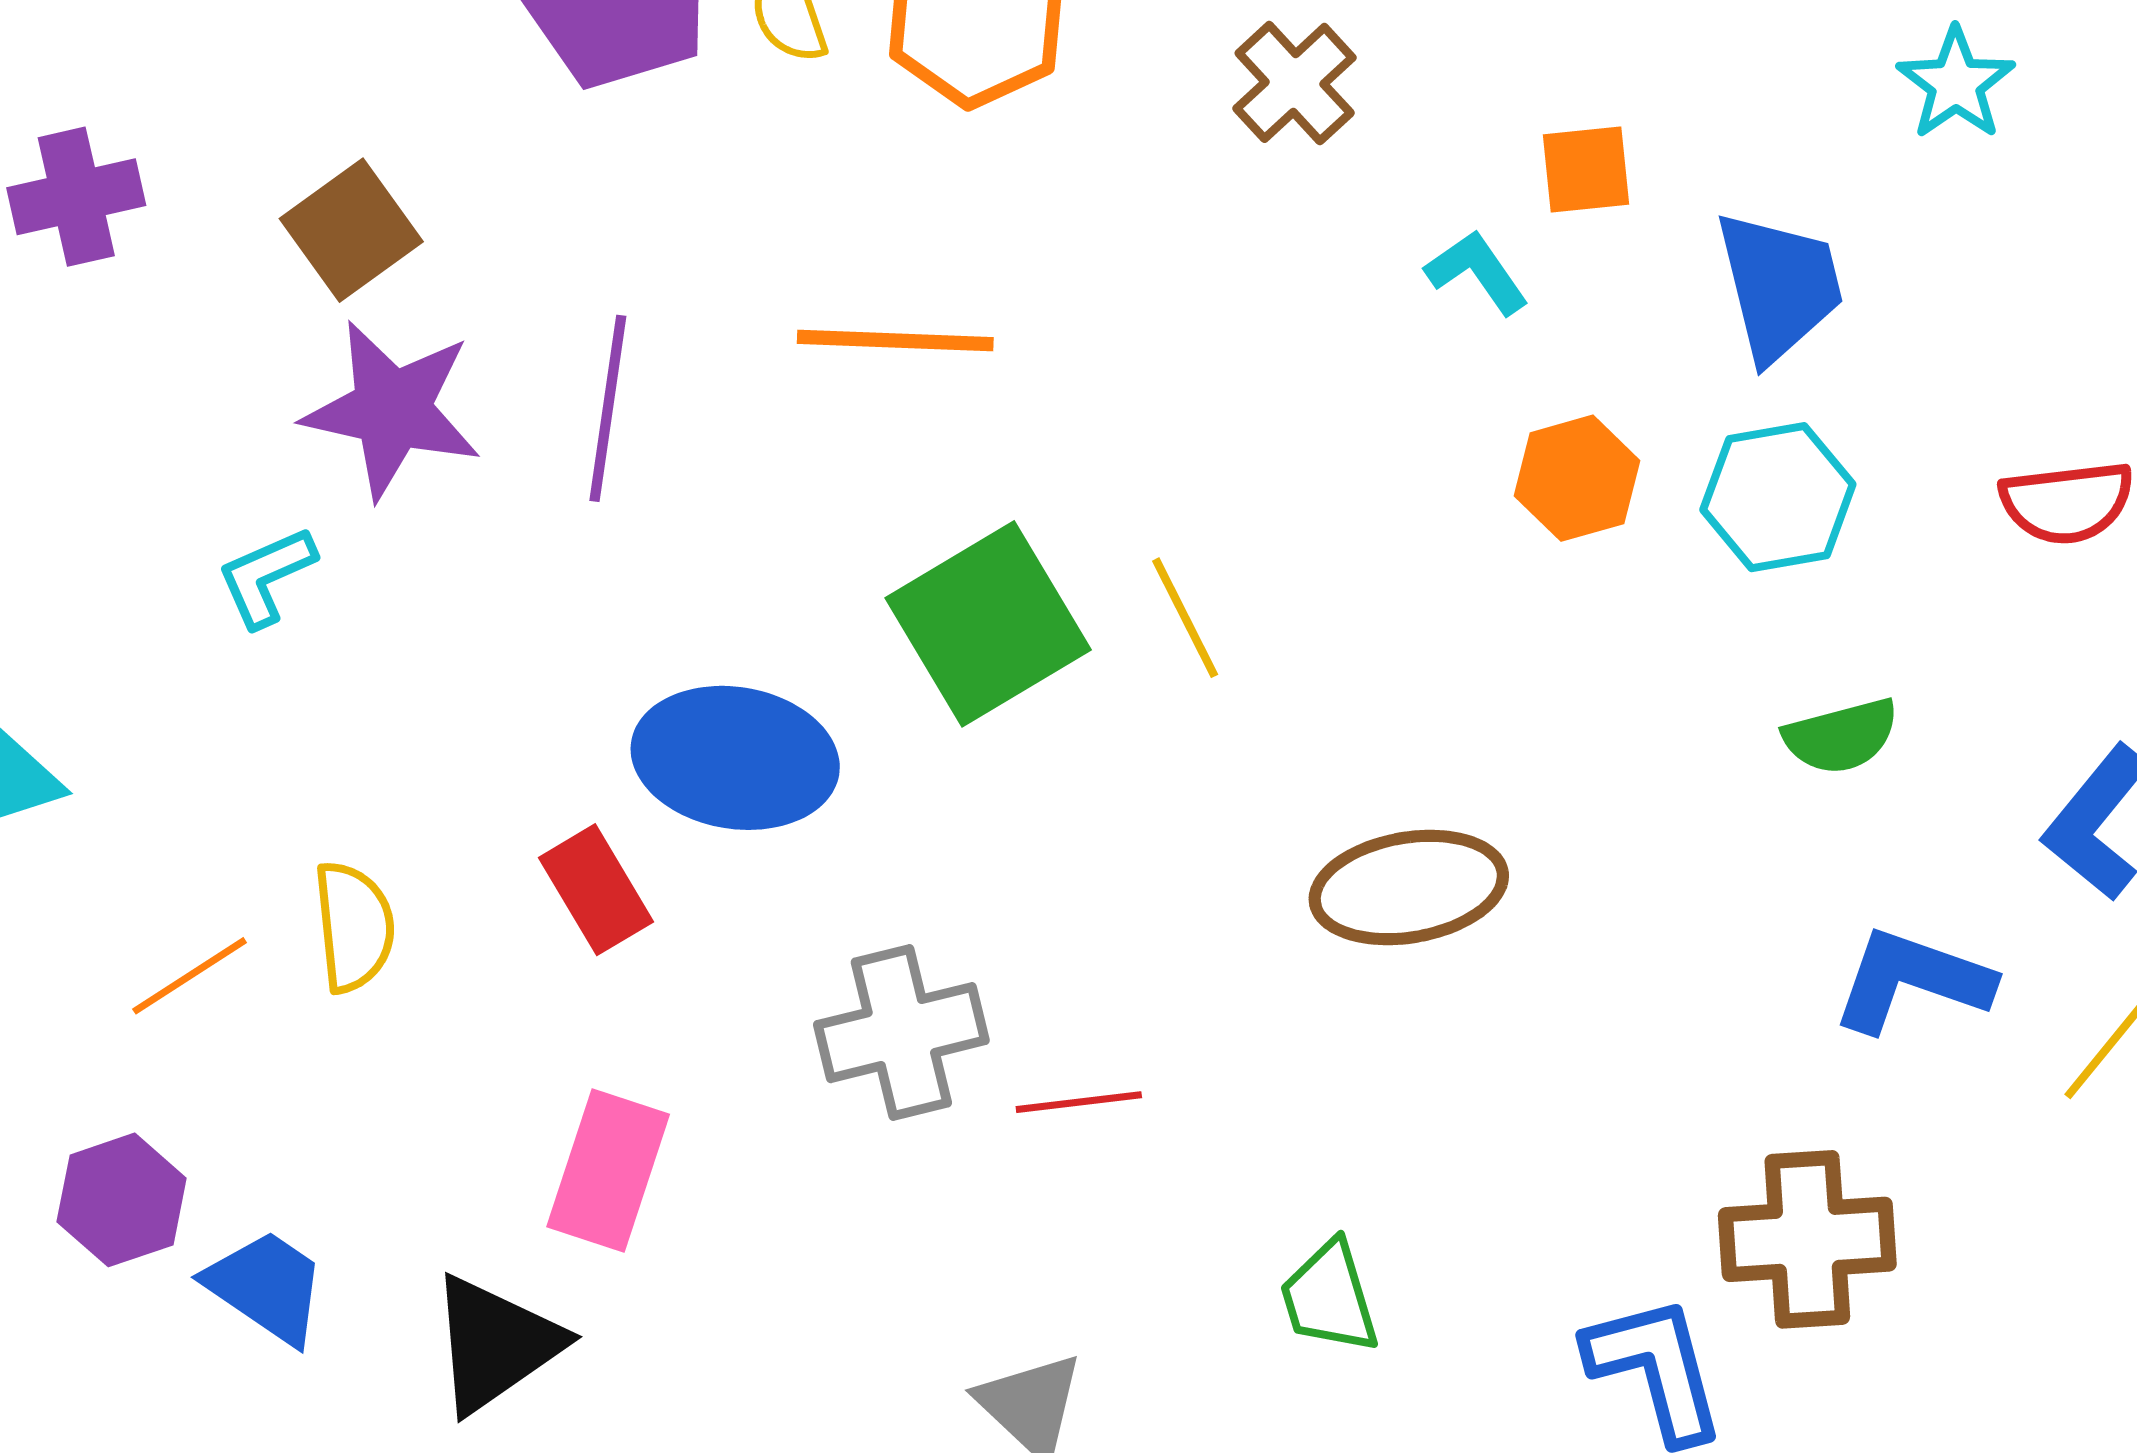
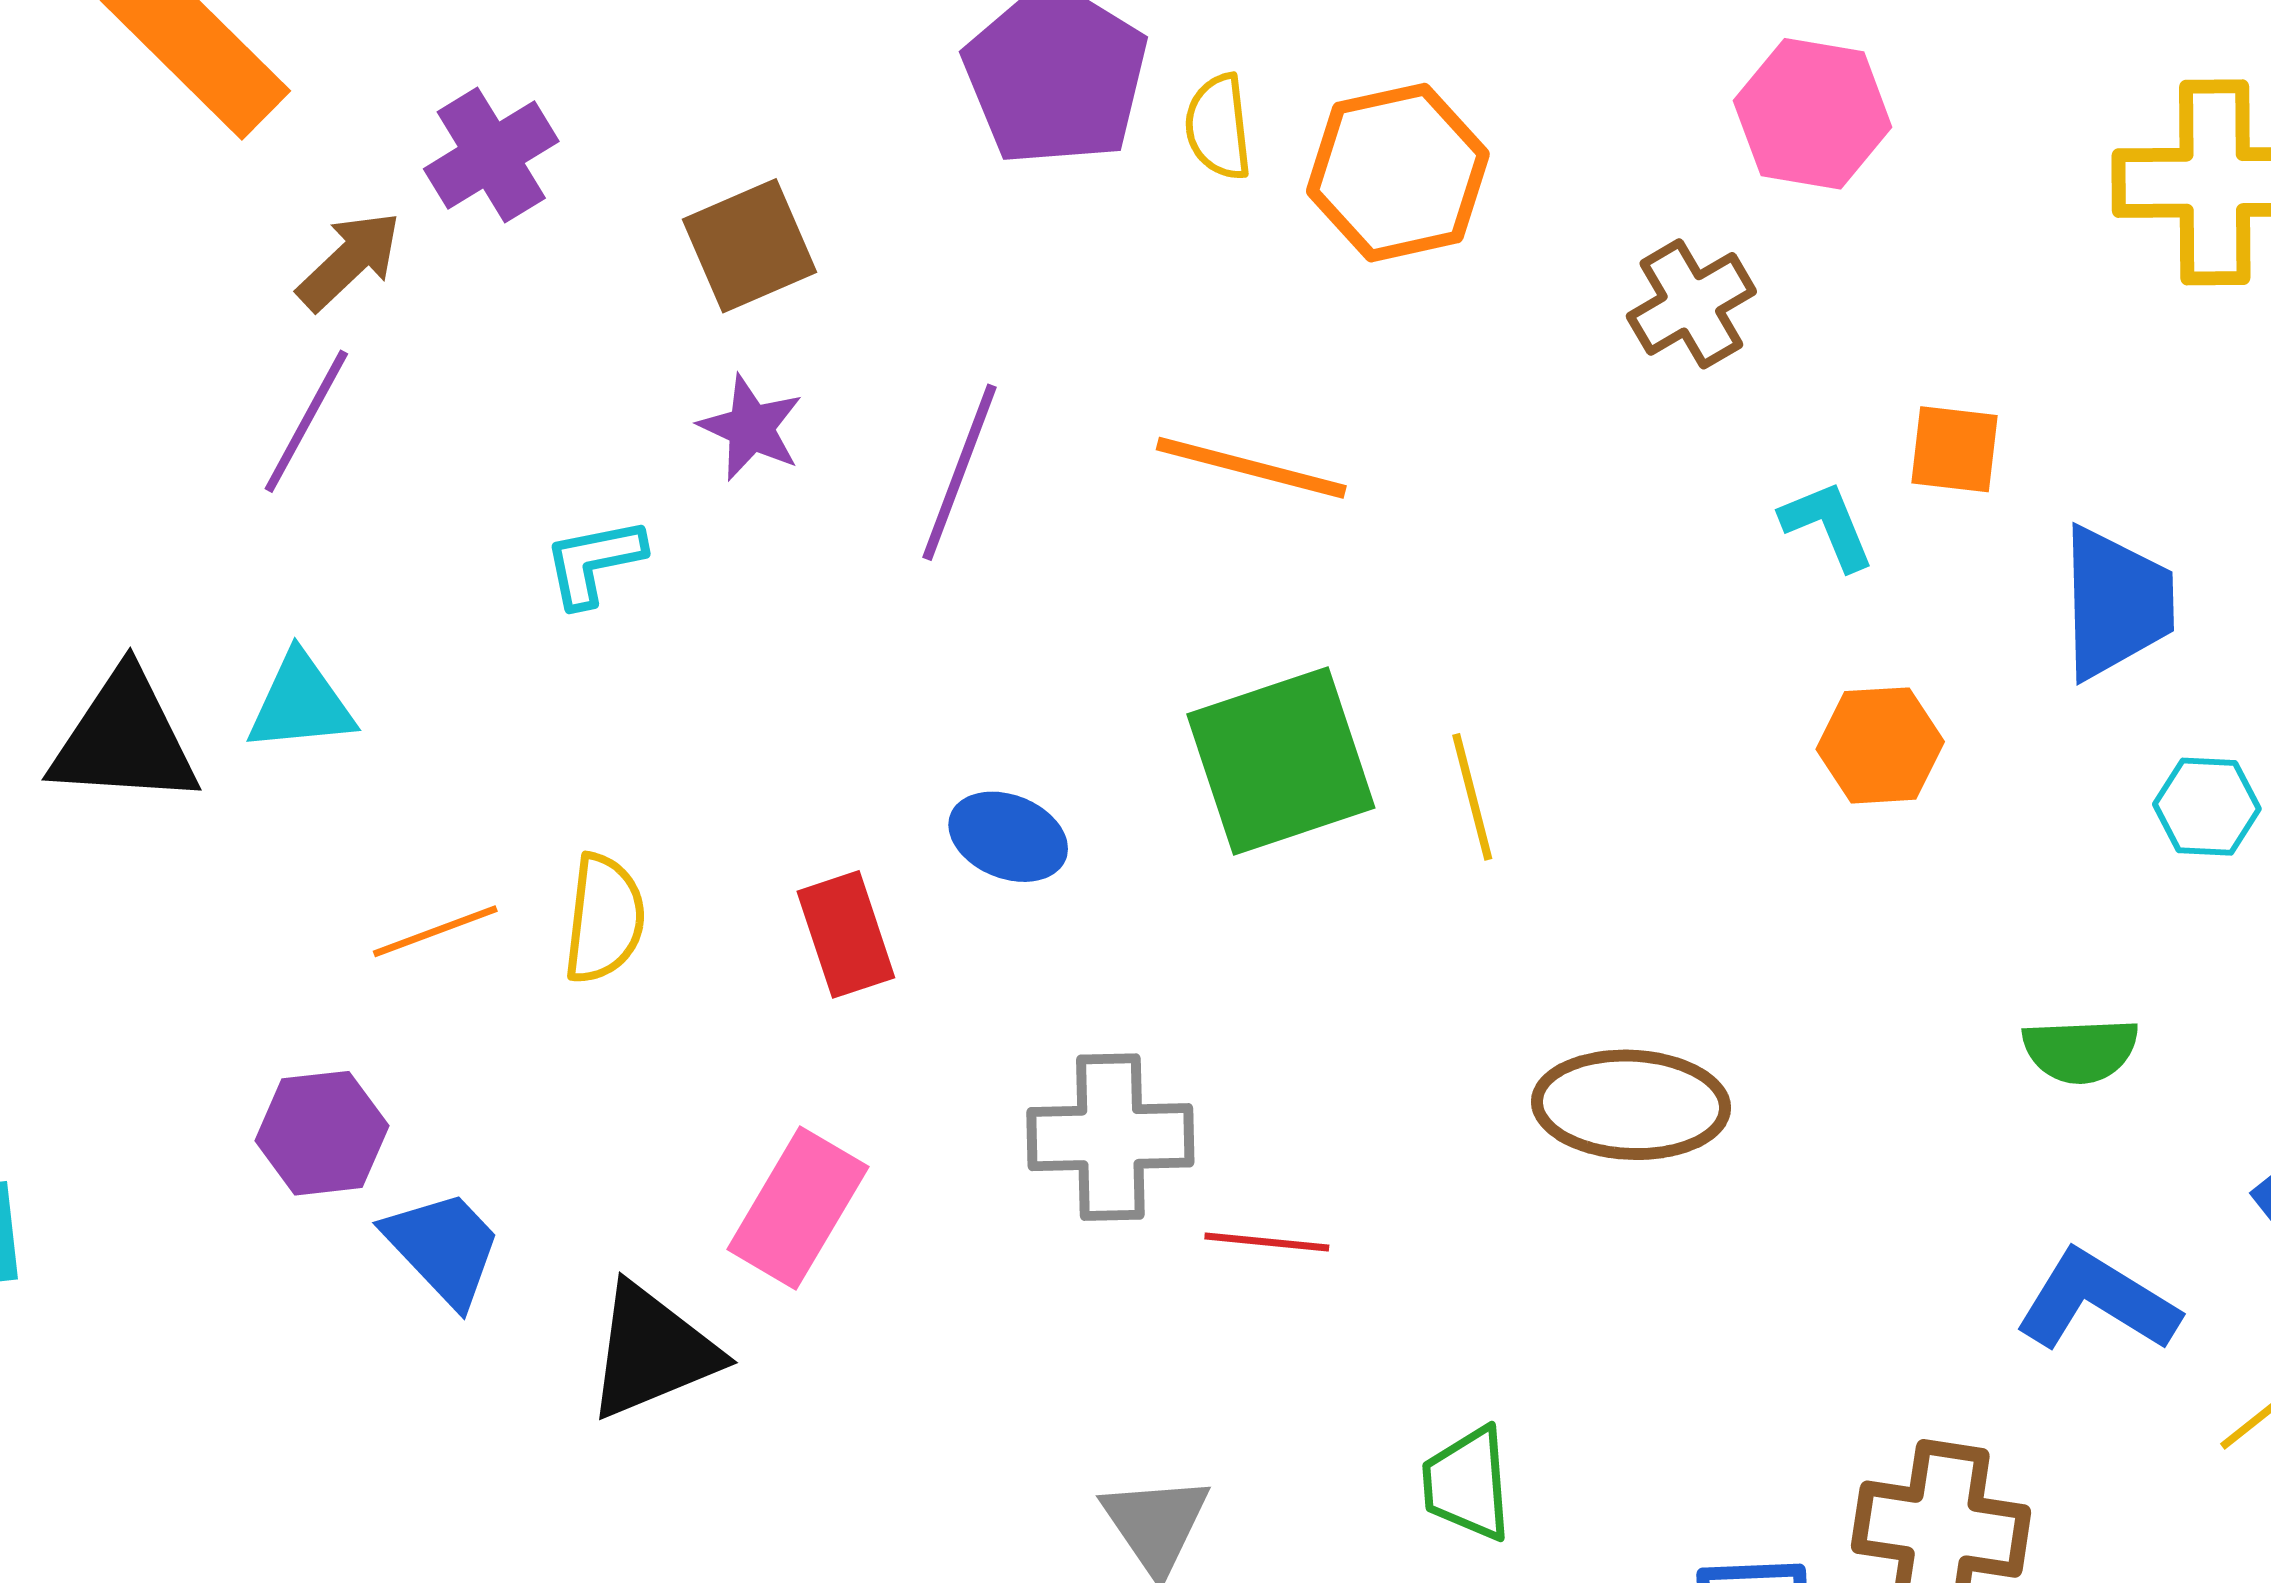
purple cross: (76, 197) -> (491, 155), turned -31
purple star: (392, 410) -> (751, 428), size x0.6
cyan hexagon: (1778, 497) -> (2207, 807), moved, size x0.7
blue ellipse: (735, 758) -> (1008, 837), size x0.6

